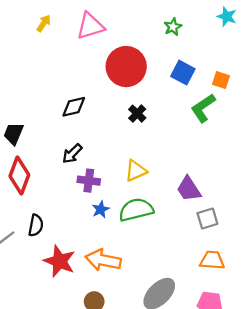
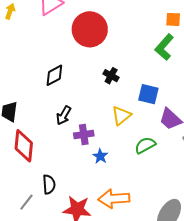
blue square: (183, 73) -> (148, 94), moved
black cross: (137, 114) -> (111, 76), moved
green semicircle: (136, 210) -> (145, 145), moved, size x0.7

